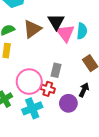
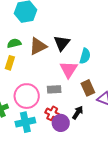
pink triangle: (65, 33) -> (69, 69), moved
gray rectangle: (56, 70) -> (54, 89), turned 64
red cross: (48, 89) -> (52, 113), moved

